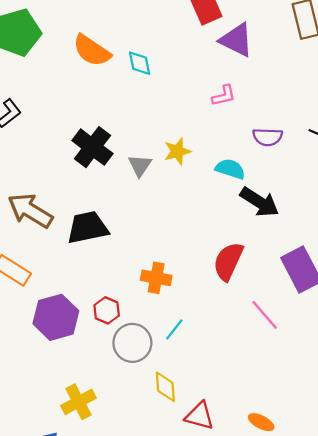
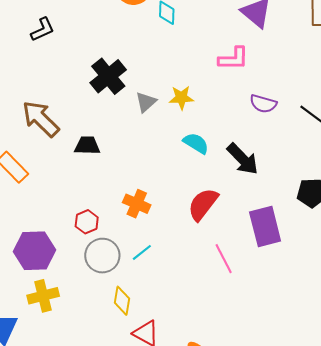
pink L-shape: (224, 96) -> (234, 59), size x1.4
cyan semicircle: (230, 169) -> (196, 143), moved
black trapezoid: (88, 228) -> (87, 145), size x0.7
purple hexagon: (56, 317) -> (34, 251), moved

